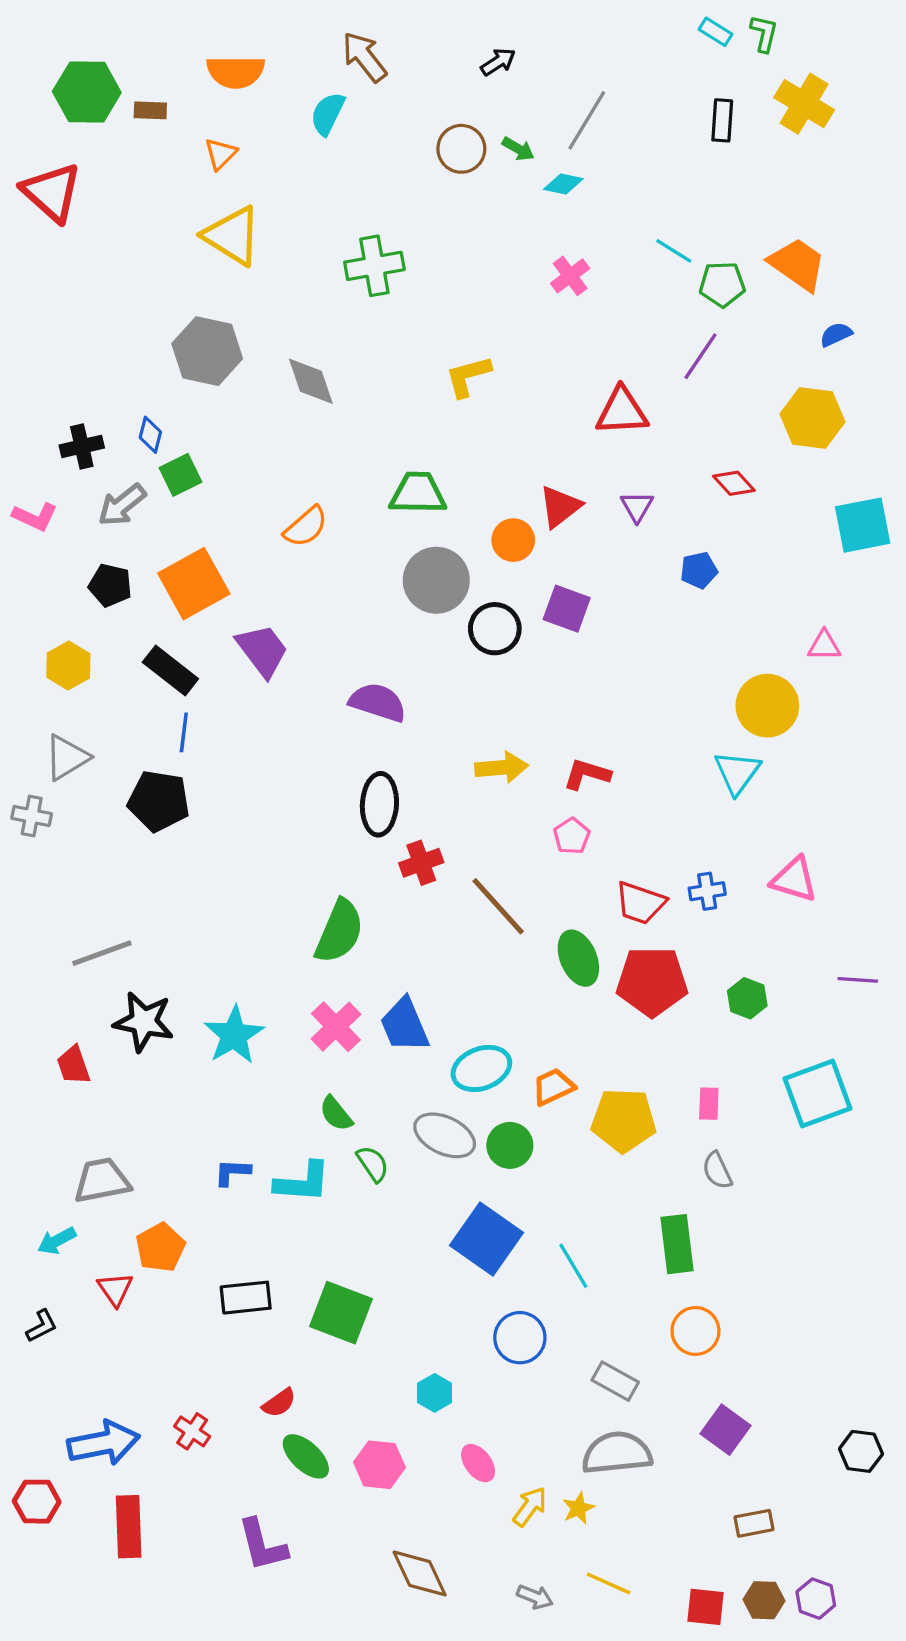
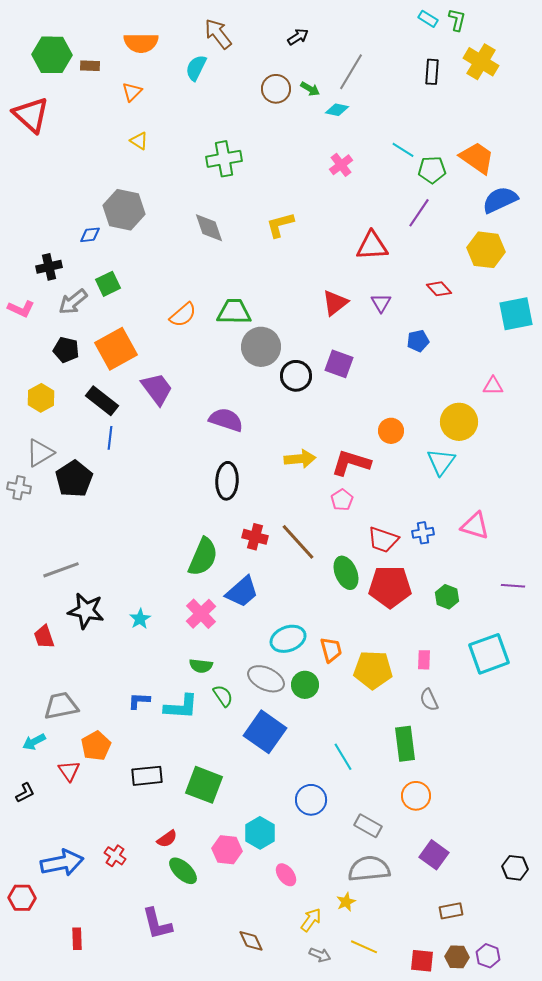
yellow triangle: (232, 236) -> (139, 141), size x0.5
blue semicircle: (836, 334) -> (500, 200), size x1.8
gray diamond: (311, 381) -> (209, 228), moved
blue diamond: (150, 435) -> (90, 235), moved, turned 70
green trapezoid: (418, 493) -> (234, 312), moved
orange circle: (513, 540) -> (391, 431), moved
red L-shape: (587, 774) -> (351, 463), size x1.4
black pentagon: (159, 801) -> (74, 479), moved, turned 30
red cross: (421, 863) -> (255, 537), moved, turned 35
blue trapezoid: (405, 1025) -> (242, 592), moved, turned -108
cyan star: (234, 1035) -> (140, 619), size x0.6
orange trapezoid: (553, 1087) -> (331, 650), turned 100
green semicircle: (336, 1114) -> (201, 666), turned -45
blue square: (486, 1239) -> (265, 732), moved
cyan hexagon: (435, 1393) -> (260, 833), size x1.4
pink hexagon: (379, 1465) -> (227, 850), moved
yellow arrow: (530, 1507) -> (311, 920), moved
red rectangle: (129, 1527) -> (77, 939), moved, size x0.6
brown diamond: (420, 1573) -> (251, 941), size x0.7

